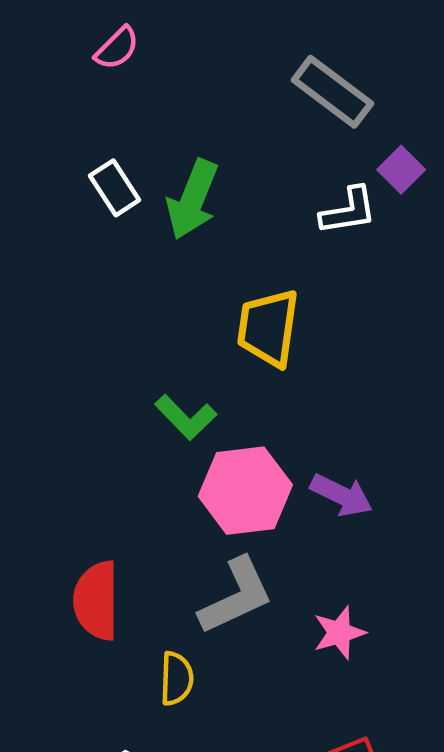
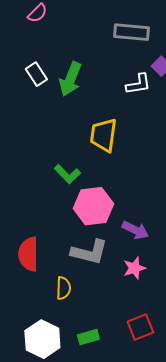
gray rectangle: (332, 92) -> (131, 32), turned -32
purple arrow: (342, 495) -> (135, 230), moved
gray L-shape: (236, 596) -> (89, 252), turned 39

